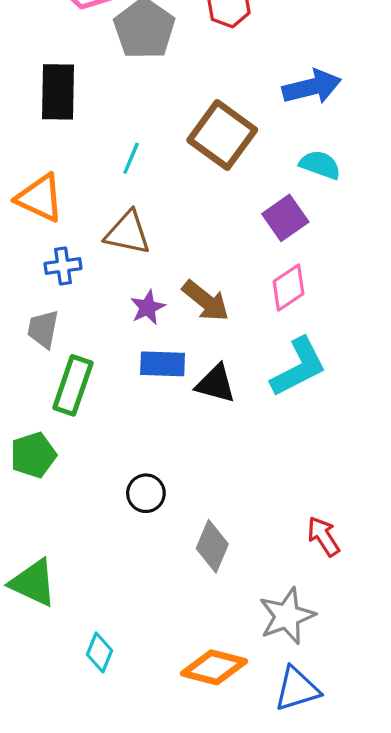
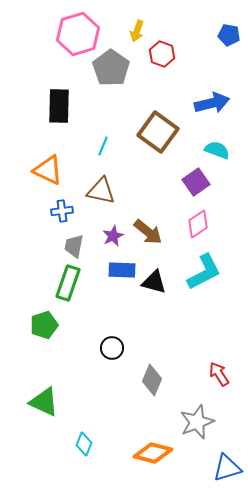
gray trapezoid: (43, 329) -> (74, 246), moved
blue triangle: (297, 689) -> (227, 468), moved

